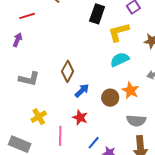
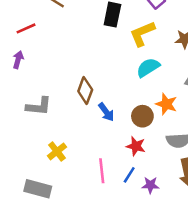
blue arrow: (82, 91) -> (106, 112), turned 105
red star: (80, 118) -> (136, 146), moved
pink line: (60, 136) -> (102, 171), moved

